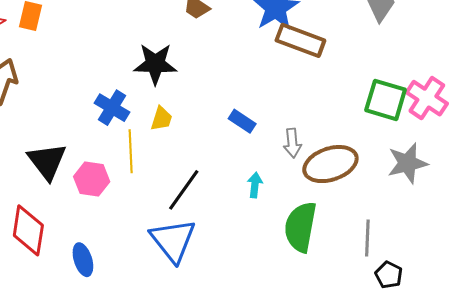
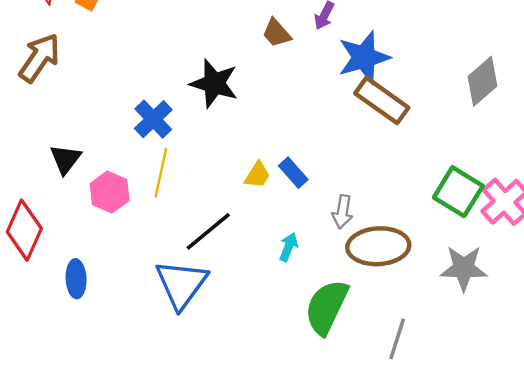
yellow trapezoid: (162, 119) -> (257, 175), moved
black triangle: (47, 161) -> (66, 159), size x0.7

